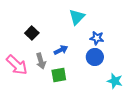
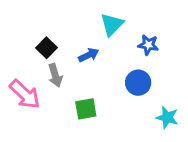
blue star: (97, 38) -> (148, 45), moved
blue arrow: (61, 50) -> (89, 55), moved
gray arrow: (41, 61) -> (55, 75), moved

